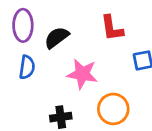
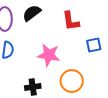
black semicircle: (57, 38) -> (32, 13), moved

